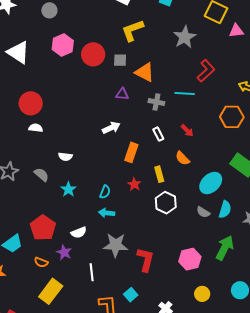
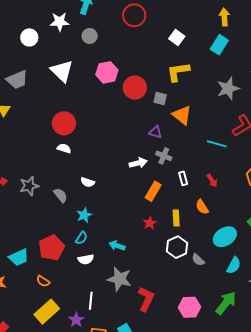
gray circle: (49, 10) -> (90, 36), moved
gray cross: (156, 102) -> (164, 156), moved
cyan semicircle: (105, 192) -> (81, 238), moved
gray semicircle: (203, 212) -> (198, 260), moved
purple star: (64, 252) -> (76, 320), moved

